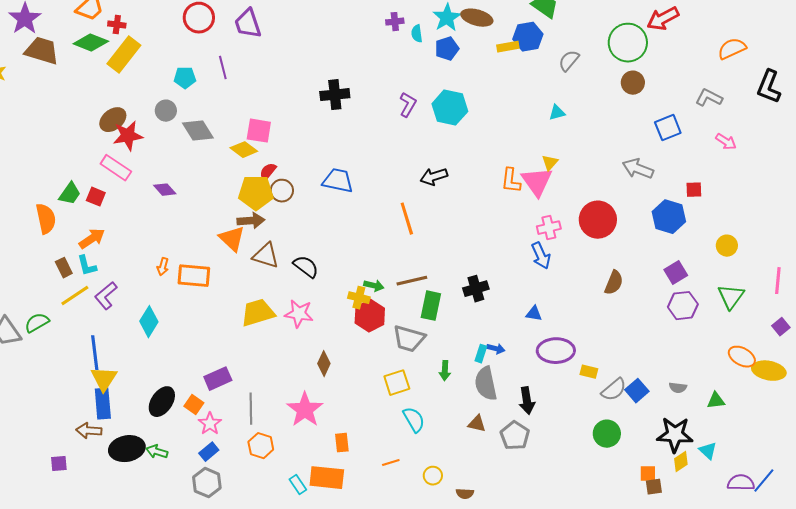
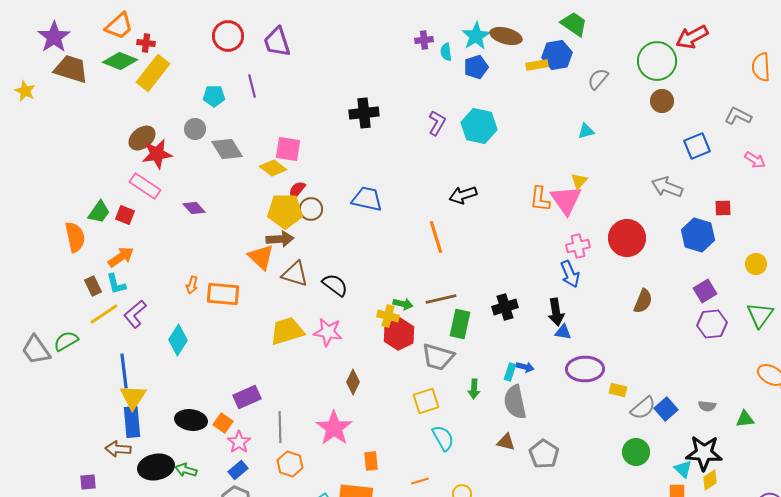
orange semicircle: (732, 49) -> (761, 67), turned -68
black arrow: (527, 401) -> (556, 312), moved
black ellipse: (162, 402) -> (191, 420), turned 64
cyan triangle: (708, 451) -> (683, 469), moved

